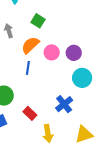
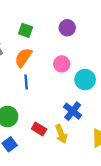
pink circle: (52, 52) -> (62, 64), moved
purple circle: (74, 53) -> (67, 28), moved
yellow arrow: (48, 134) -> (61, 134), moved

